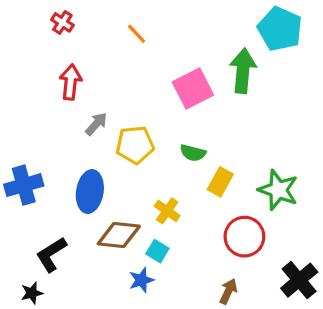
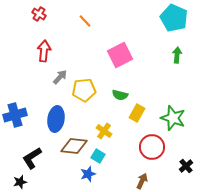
green arrow: (243, 71) -> (177, 55), moved, size x0.6
black cross: (299, 280) -> (186, 166), moved, size x0.6

